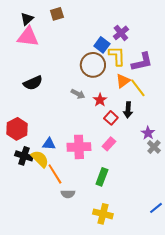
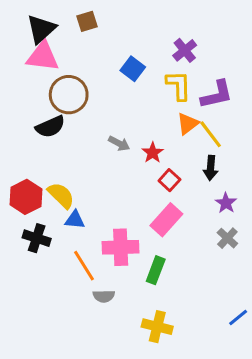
black triangle: (27, 19) -> (41, 29), size x1.5
blue square: (102, 45) -> (133, 69), moved
brown circle: (93, 65) -> (69, 95), moved
black arrow: (128, 110) -> (211, 168), moved
pink rectangle: (109, 144) -> (166, 220), size x1.5
pink cross: (79, 147) -> (121, 247), moved
gray cross: (154, 147) -> (227, 238), moved
yellow semicircle: (40, 159) -> (61, 195), moved

